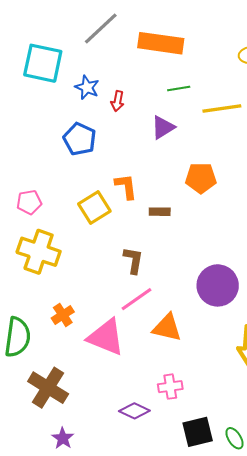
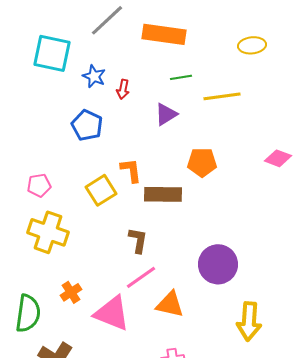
brown rectangle: (160, 212) -> (163, 194), size x1.8

